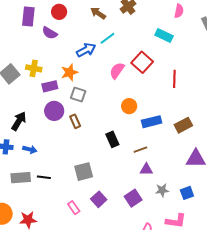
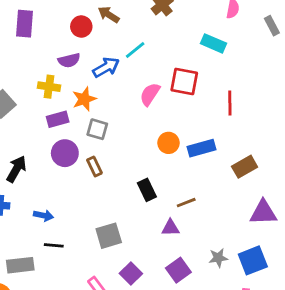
red circle: (59, 12) -> (81, 26), moved
brown arrow: (98, 13) -> (109, 15), moved
purple semicircle: (50, 33) -> (69, 60), moved, turned -42
red square: (142, 62) -> (184, 82), turned -30
yellow cross: (34, 68) -> (49, 87), moved
blue rectangle: (152, 122) -> (201, 148), moved
blue arrow: (30, 149) -> (43, 216), moved
purple triangle: (146, 169) -> (170, 228), moved
gray rectangle: (21, 178) -> (20, 265), moved
blue square: (187, 193) -> (253, 260), size x1.5

